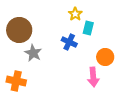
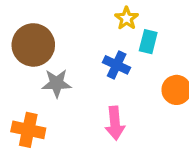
gray star: (33, 53) -> (57, 83), turned -30
pink arrow: (93, 77) -> (115, 123), moved

